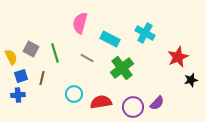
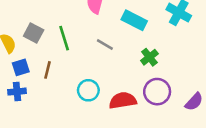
green cross: (122, 68) -> (149, 57), size x0.6
purple circle: (133, 107) -> (157, 92), moved

